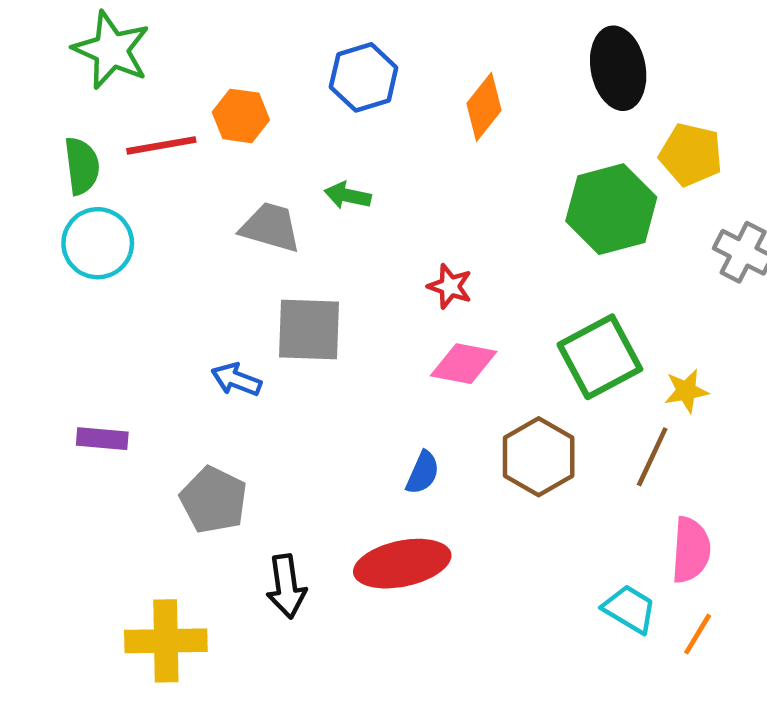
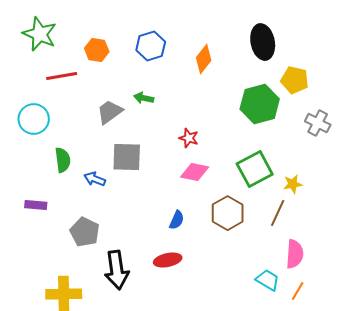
orange hexagon: (241, 116) -> (97, 50), moved
green semicircle: (82, 166) -> (63, 160), moved
gray trapezoid: (270, 227) -> (110, 112), turned -52
red ellipse: (402, 564) -> (168, 260), size x0.7
black arrow: (286, 586) -> (117, 270), size x1.4

